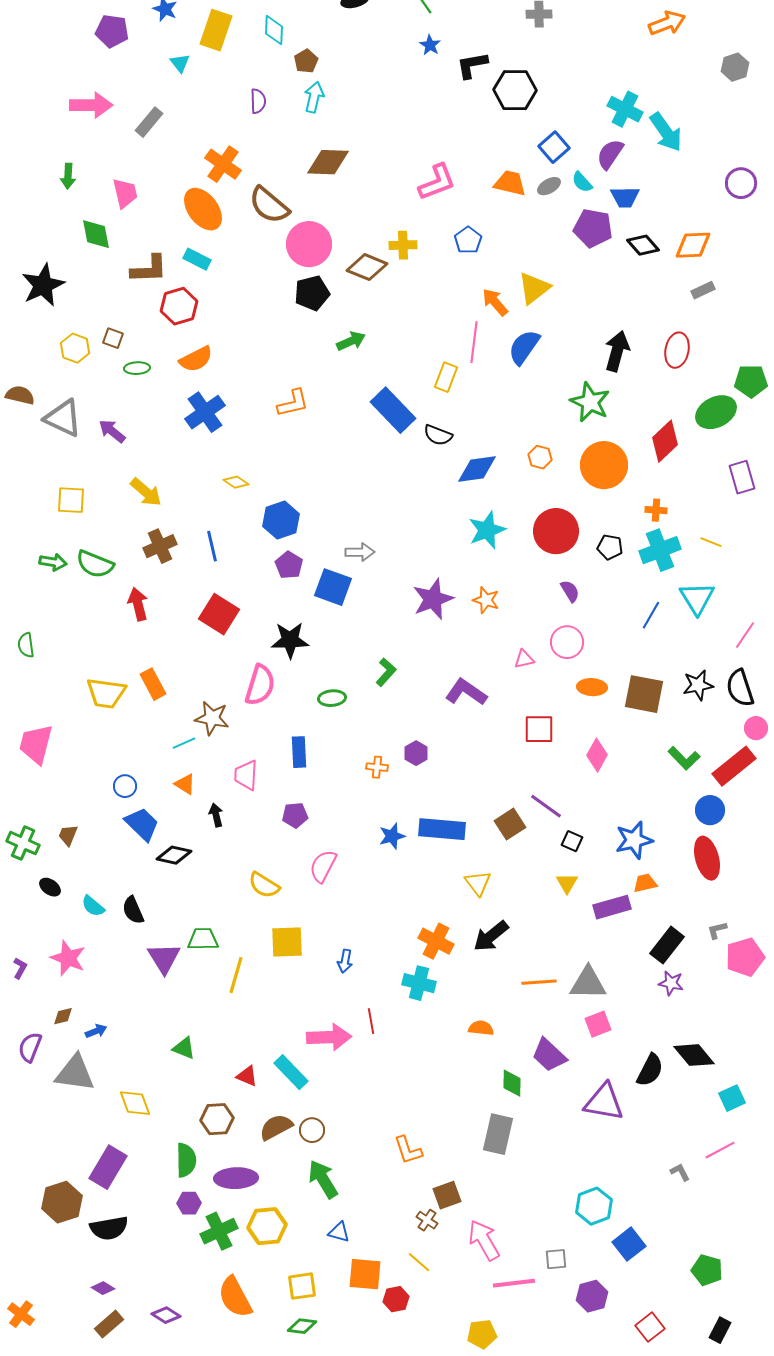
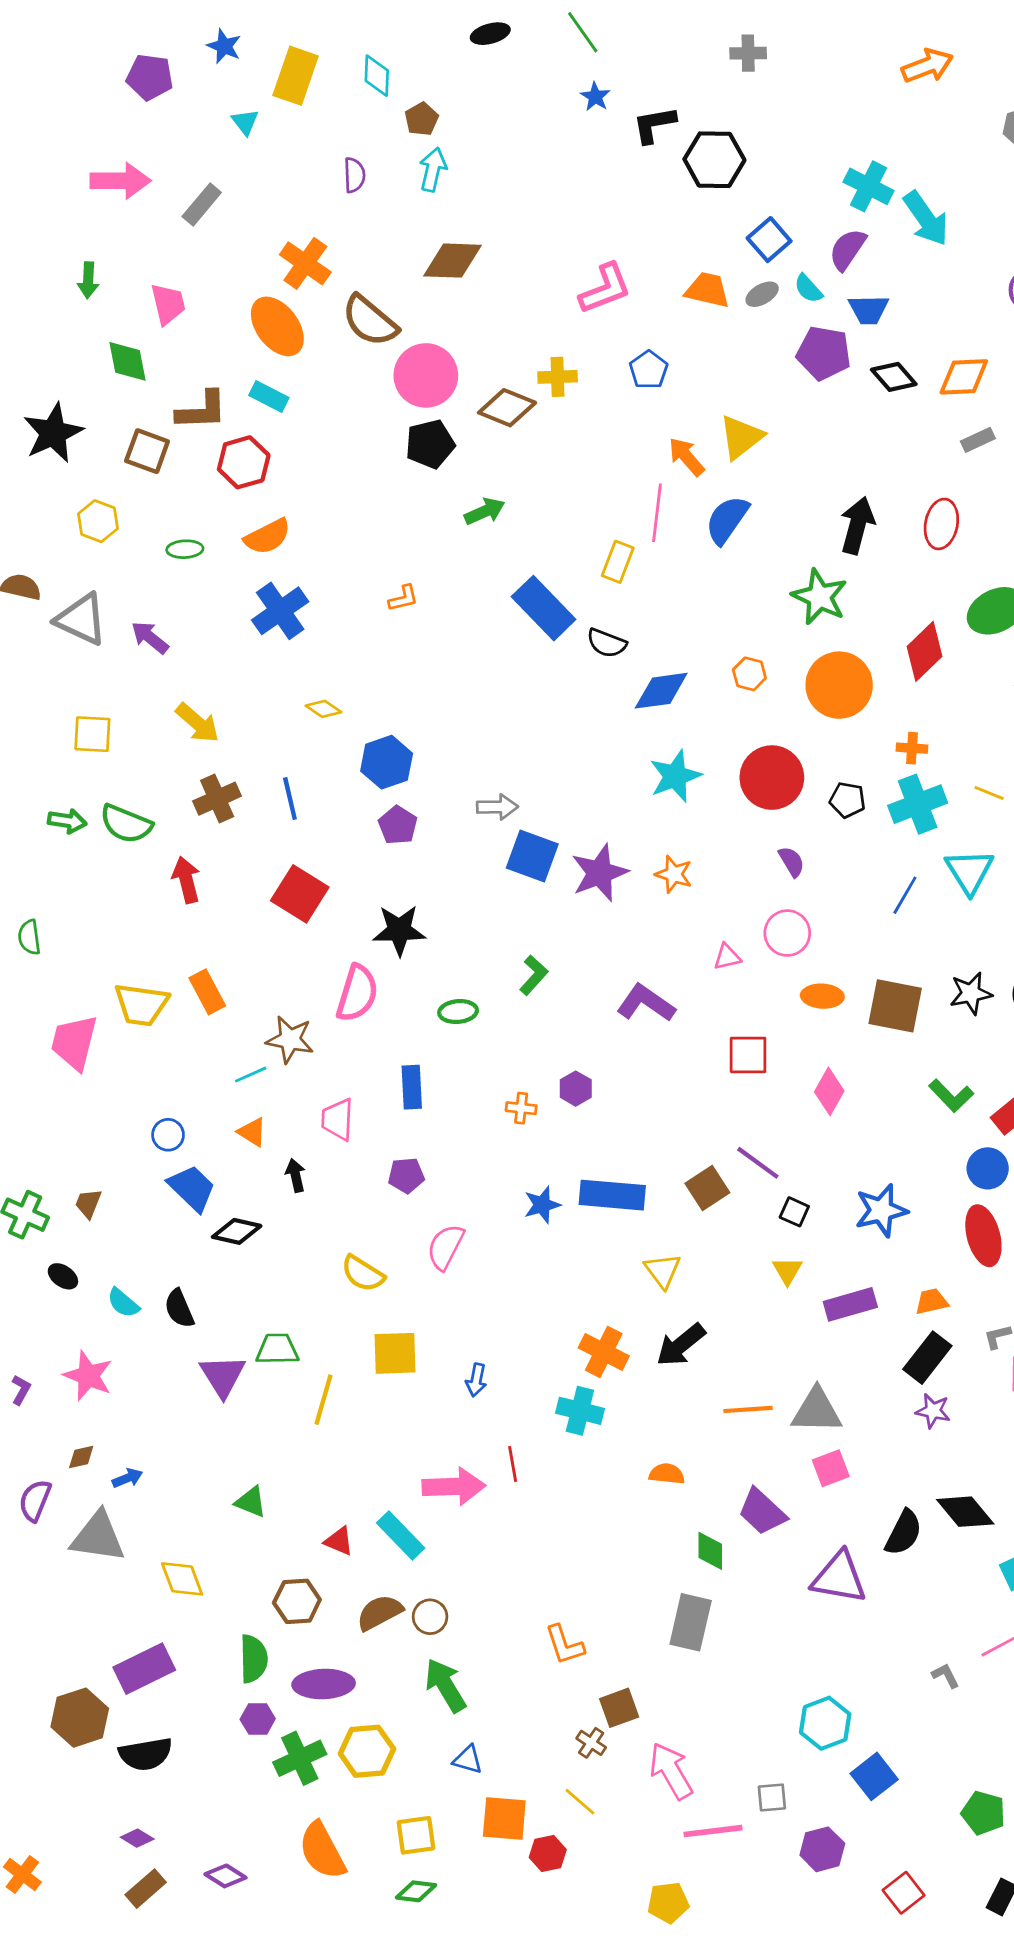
brown square: (113, 338) -> (147, 451), moved, size x1.5
orange L-shape: (293, 403) -> (403, 598), size x0.7
blue square: (333, 587) -> (532, 856), moved
pink trapezoid: (36, 744) -> (74, 1042), moved
orange trapezoid: (645, 883) -> (932, 1302), moved
purple rectangle: (108, 1167) -> (144, 1669), turned 33

